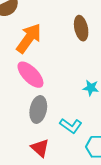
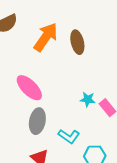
orange arrow: (29, 38) -> (46, 37), moved

